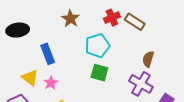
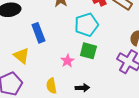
pink star: (51, 83) -> (67, 61), moved

